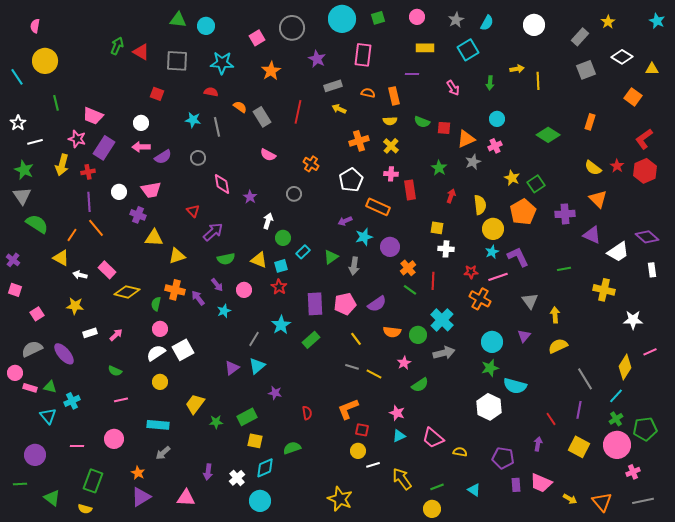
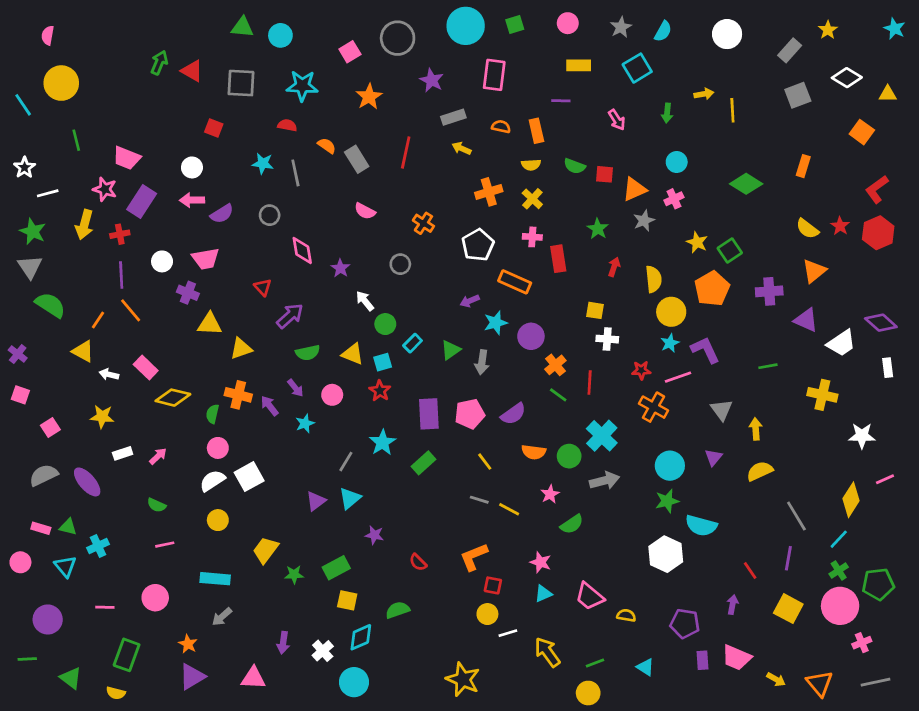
orange triangle: (598, 199) -> (814, 271), turned 36
white arrow: (268, 221) -> (365, 301), turned -56
pink circle: (15, 373) -> (20, 562), moved
red semicircle: (307, 413) -> (418, 562), turned 144

